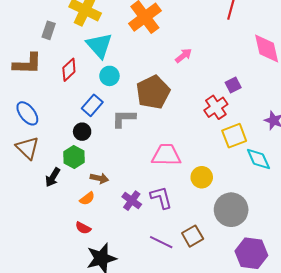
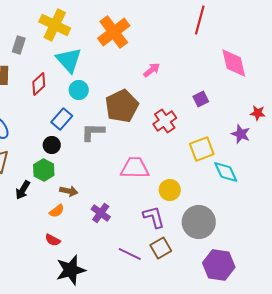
red cross: (216, 107) -> (165, 121), moved
purple L-shape: (161, 198) -> (154, 217), moved

